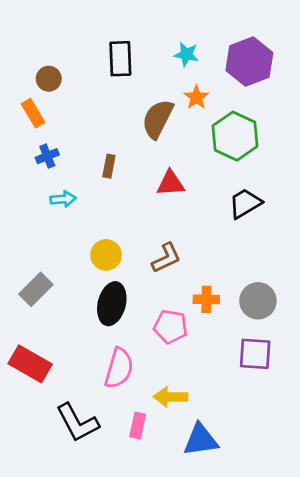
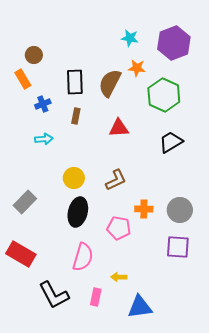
black rectangle: (120, 59) -> (75, 82), moved
orange star: (196, 97) -> (137, 68), turned -30
blue cross: (47, 156) -> (43, 104), moved
yellow arrow: (171, 397) -> (119, 277), size x0.7

